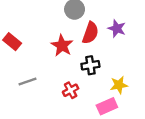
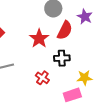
purple star: (117, 28) -> (85, 17), moved
red cross: (71, 90) -> (42, 78), turned -32

